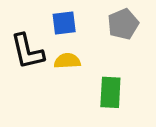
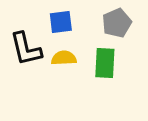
green rectangle: (110, 92) -> (105, 63), moved

